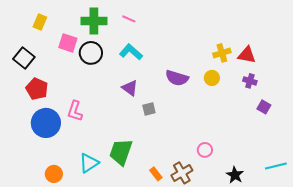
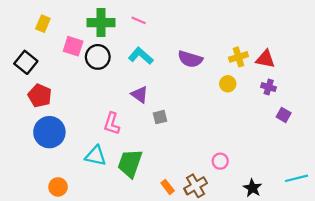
purple semicircle: (177, 78) -> (190, 59), moved
pink L-shape: (75, 111) -> (112, 124), moved
cyan triangle: (89, 163) -> (96, 156), moved, turned 45

